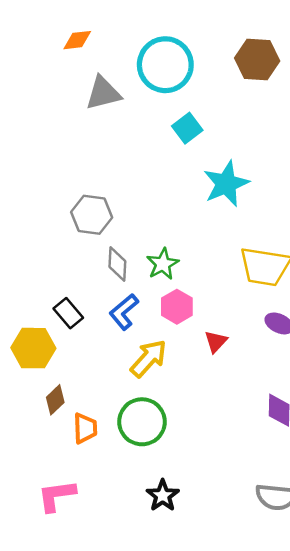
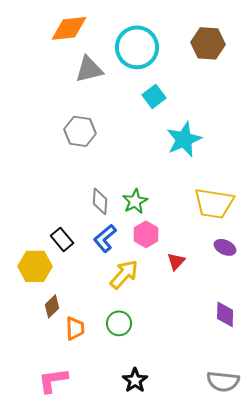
orange diamond: (77, 40) -> (69, 28), size x1.6
gray hexagon: (92, 215) -> (80, 131), moved
green circle: (142, 422) -> (119, 323), size x0.7

